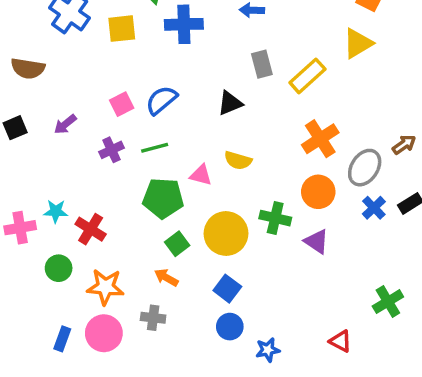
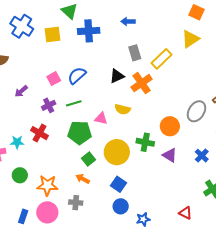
orange cross: (320, 139) -> (142, 83), moved
blue cross: (374, 208) -> (202, 156), moved
red cross: (91, 229) -> (40, 133), moved

